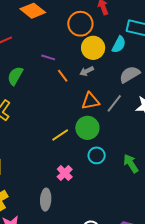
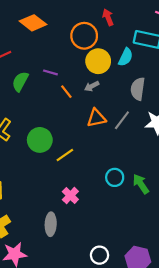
gray semicircle: (130, 74) -> (138, 89), turned -50
green semicircle: (15, 76) -> (20, 82), moved
green circle: (87, 128) -> (40, 140), moved
cyan circle: (97, 155) -> (115, 177), moved

